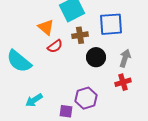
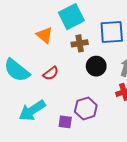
red semicircle: (55, 46) -> (51, 73), moved
cyan arrow: (34, 100) -> (32, 111), size x1.5

